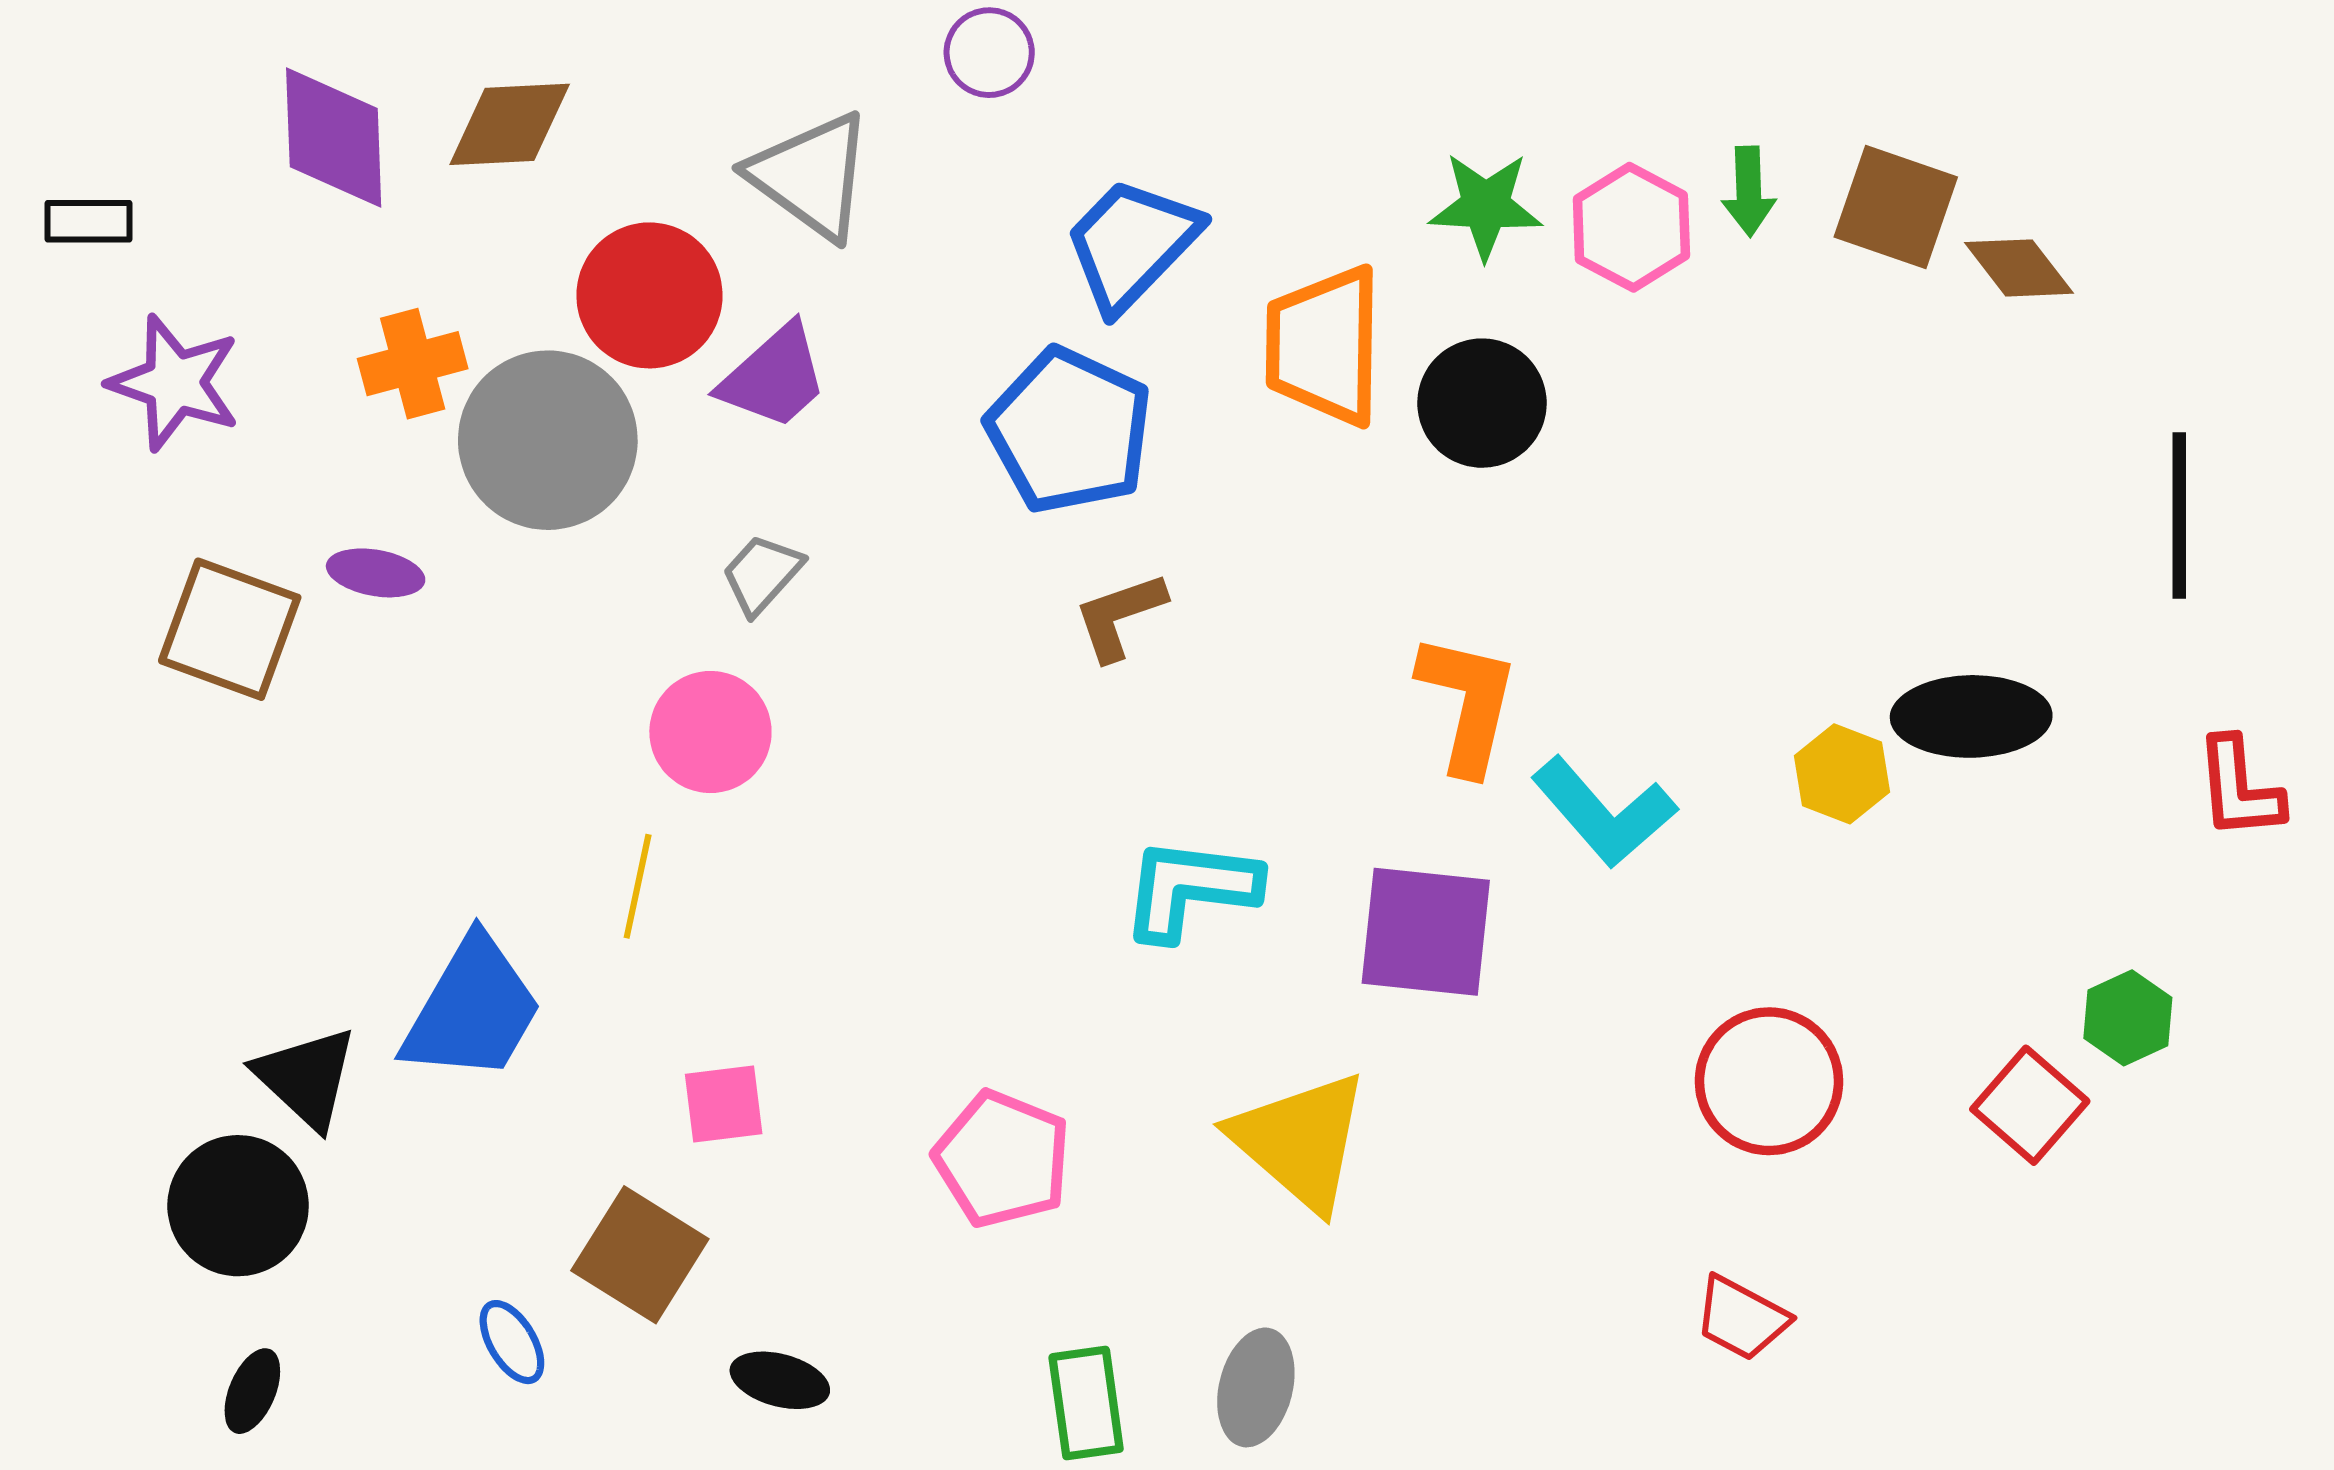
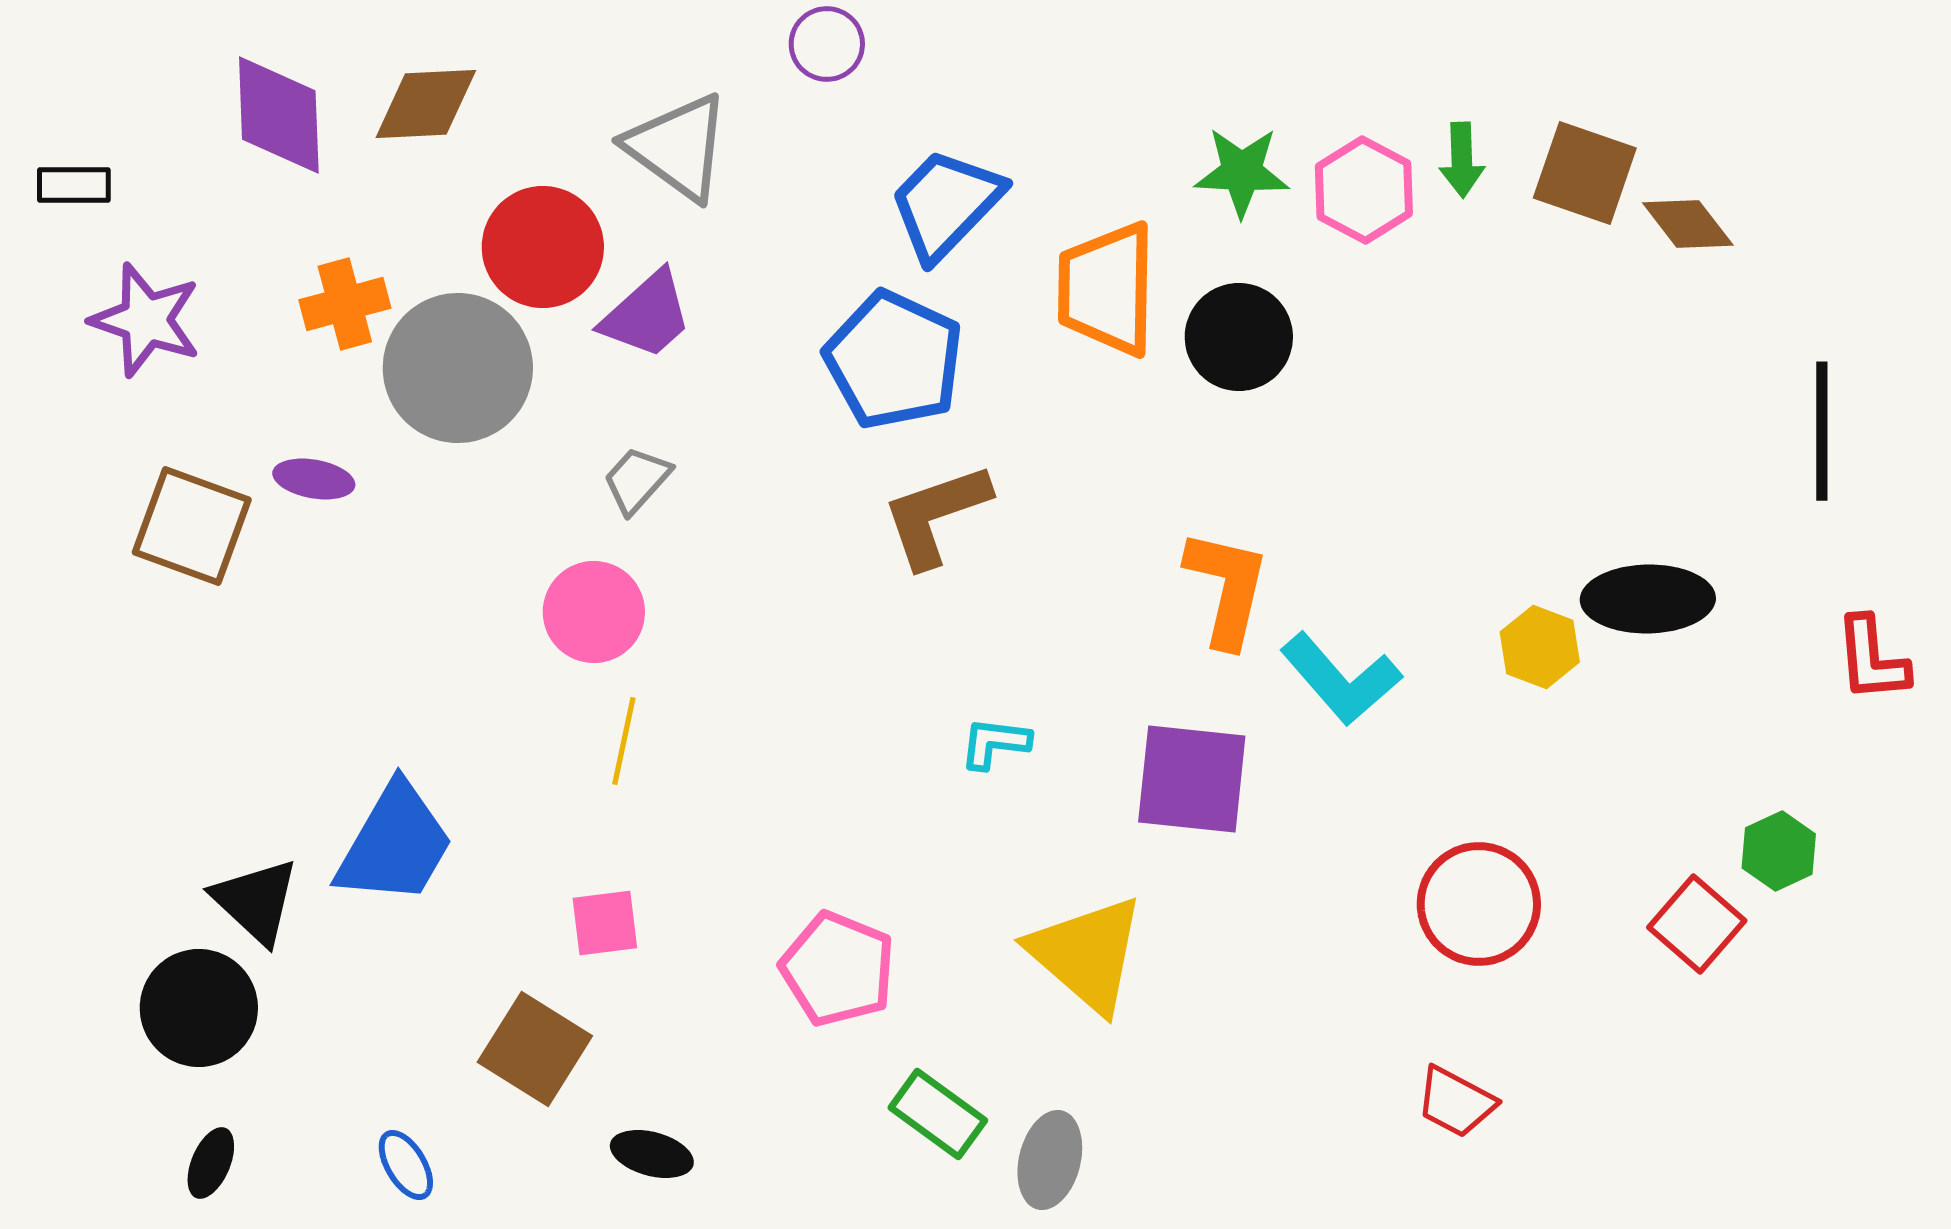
brown L-shape: (1120, 616) -> (936, 515), size x1.4
yellow line: (638, 886) -> (624, 741), moved
cyan L-shape: (1190, 889) -> (995, 743), size x0.6
blue ellipse: (512, 1342) -> (406, 1165), moved
green rectangle: (1086, 1403) -> (938, 1114), moved, turned -46

